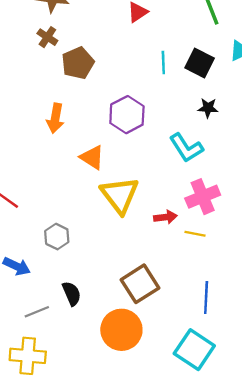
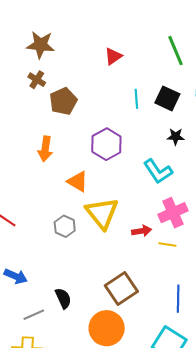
gray hexagon: (57, 237) -> (65, 226), moved

